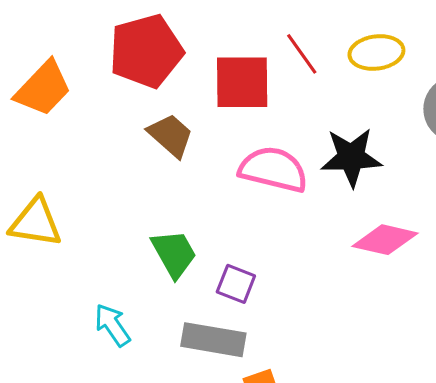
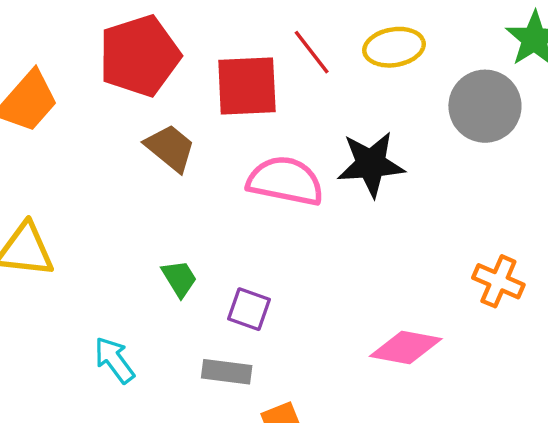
pink diamond: (385, 240) -> (406, 348), moved
green trapezoid: (174, 254) -> (179, 278), size x0.7
gray rectangle: (213, 340) -> (227, 372), size x0.7

